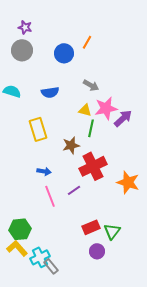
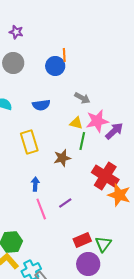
purple star: (25, 27) -> (16, 32), moved
orange line: (87, 42) -> (64, 55), moved, turned -32
red cross: (93, 166) -> (105, 176), moved, turned -32
blue arrow: (44, 171) -> (35, 184), turned -96
purple circle: (97, 251) -> (88, 264), size x1.5

